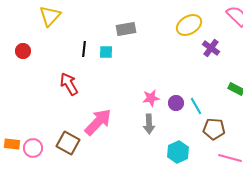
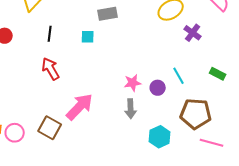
black line: (84, 49) -> (50, 34), moved
cyan line: (196, 106) -> (179, 76), moved
brown pentagon: (214, 129) -> (196, 114), size x1.4

